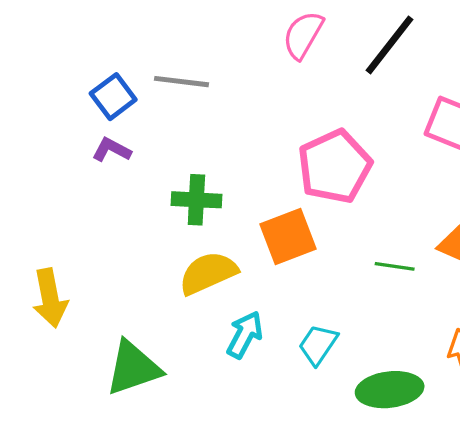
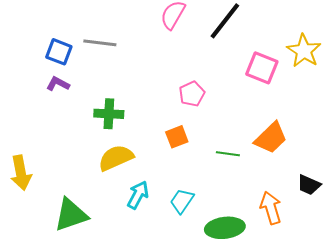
blue square: (113, 97) -> (59, 52), turned -32
pink pentagon: (335, 166) -> (192, 94), size x0.6
orange square: (288, 236) -> (177, 137), moved, size x0.7

